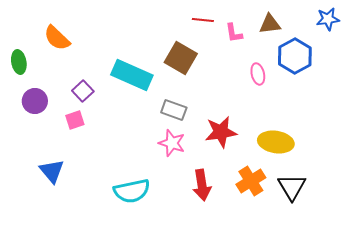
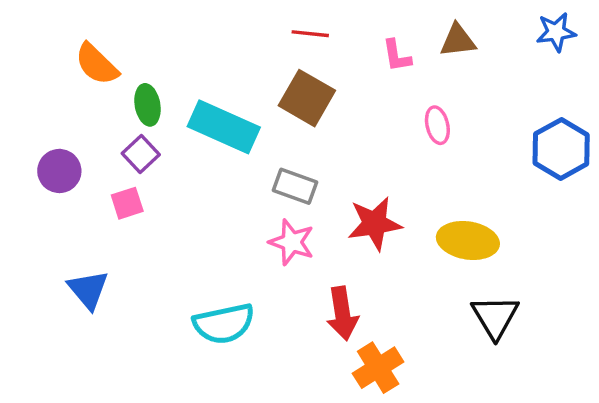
red line: (203, 20) -> (310, 34), moved
blue hexagon: (295, 56) -> (561, 149), moved
green ellipse: (19, 62) -> (147, 105), moved
orange cross: (251, 181) -> (378, 368), moved

